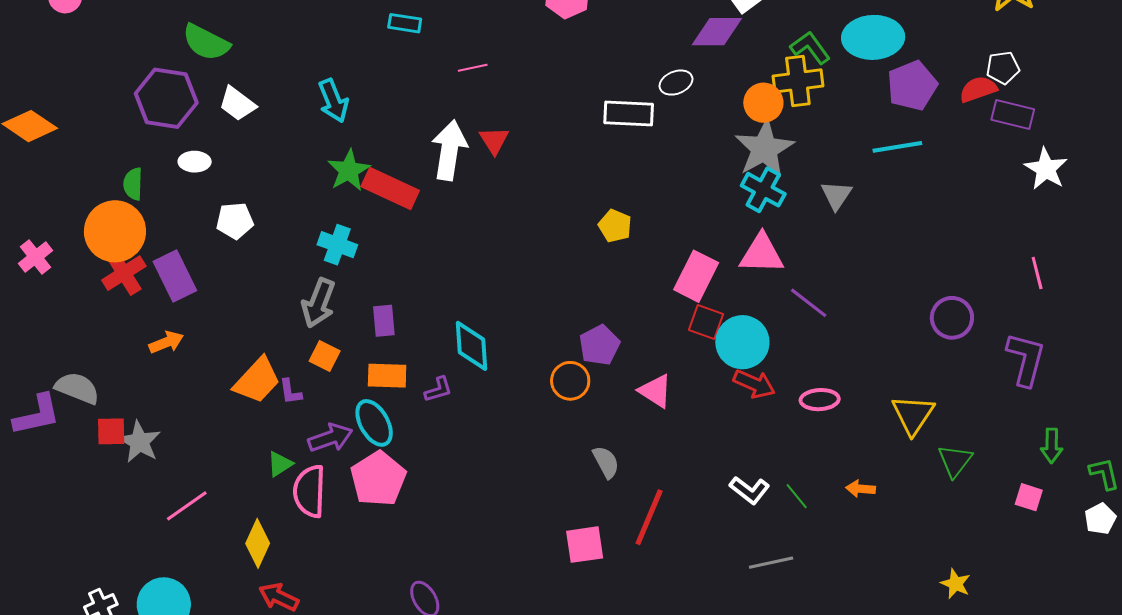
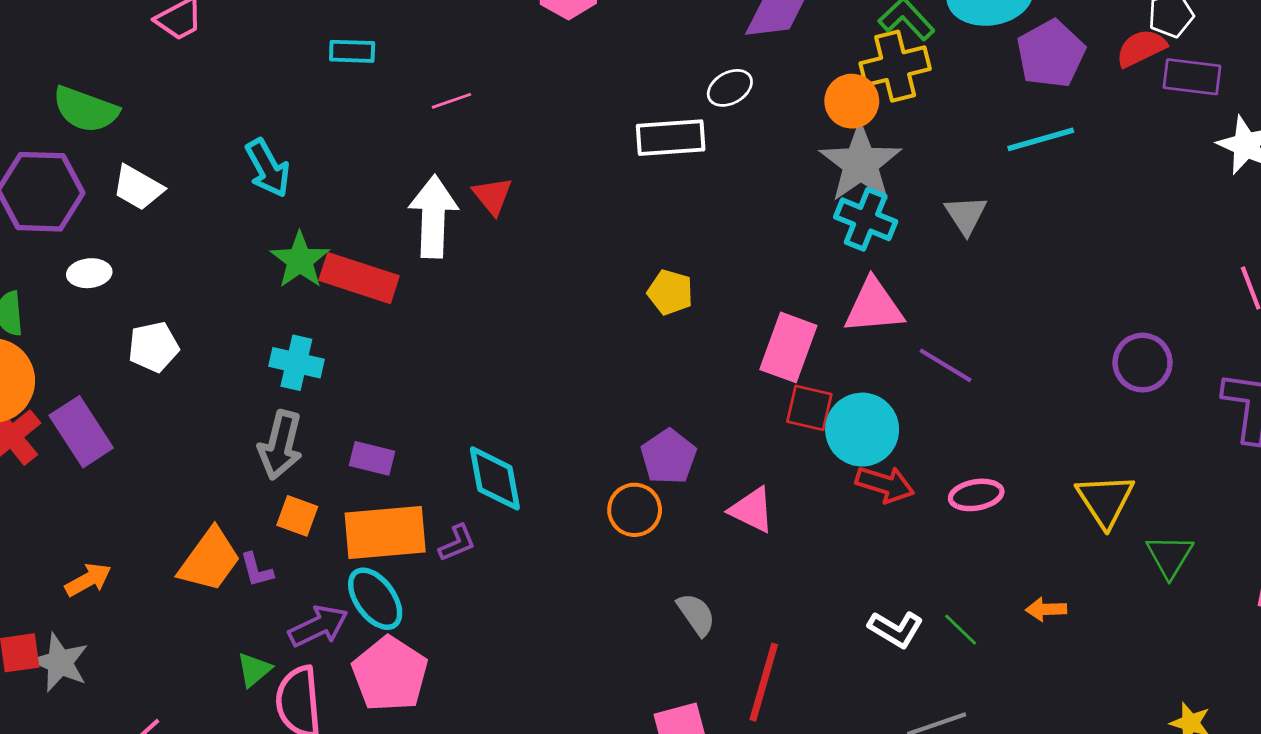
purple rectangle: (384, 321) -> (372, 458), turned -64
orange arrow: (166, 342) -> (88, 580), moved
orange rectangle: (387, 376) -> (385, 532), size x1.5

